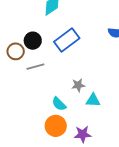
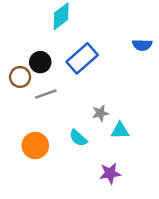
orange circle: (56, 126) -> (35, 146), moved

